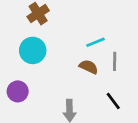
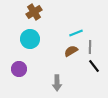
brown semicircle: (89, 67) -> (71, 51), turned -56
black line: (113, 101) -> (94, 66), moved

